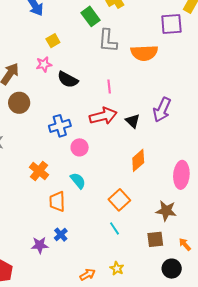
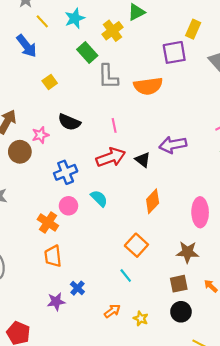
pink star: (44, 64) -> (40, 135), moved
purple arrow: (162, 110) -> (173, 145), turned 60
pink circle: (80, 147) -> (68, 206), moved
cyan semicircle: (78, 181) -> (99, 198), moved
orange trapezoid: (57, 201) -> (53, 256), moved
cyan line: (115, 228) -> (126, 276), moved
black circle: (172, 269) -> (181, 312), moved
orange arrow: (87, 275) -> (112, 311), moved

